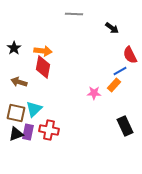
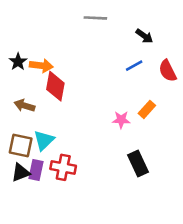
orange arrow: (43, 51) -> (41, 66), moved
blue line: (120, 71) -> (134, 66), moved
black rectangle: (125, 126) -> (138, 164), moved

